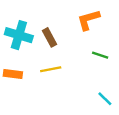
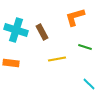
yellow line: (51, 69) -> (57, 59), moved

